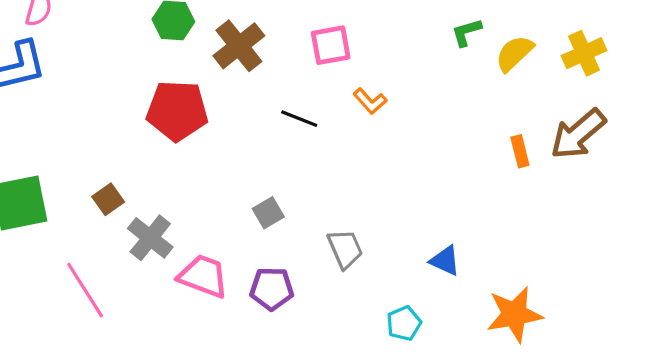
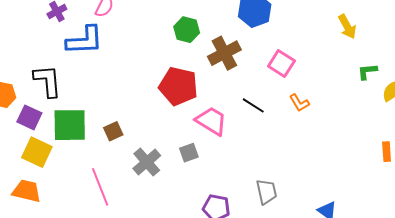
pink square: (331, 45) -> (281, 63), turned 32
brown square: (108, 199) -> (113, 131), moved
gray square: (268, 213) -> (189, 153), moved
pink trapezoid: (203, 276) -> (211, 121), moved

